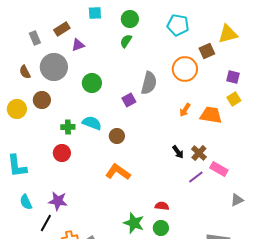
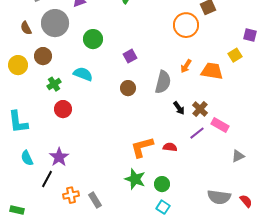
purple square: (233, 77) -> (250, 35), moved
gray semicircle: (149, 83) -> (163, 82), moved
cyan semicircle: (92, 123) -> (83, 74), moved
green cross: (68, 127) -> (54, 84), moved, turned -32
brown circle: (117, 136) -> (128, 88), moved
orange L-shape: (118, 172) -> (142, 147), moved, turned -50
purple star: (58, 201) -> (59, 157), turned 30
red semicircle: (162, 206) -> (170, 147), moved

